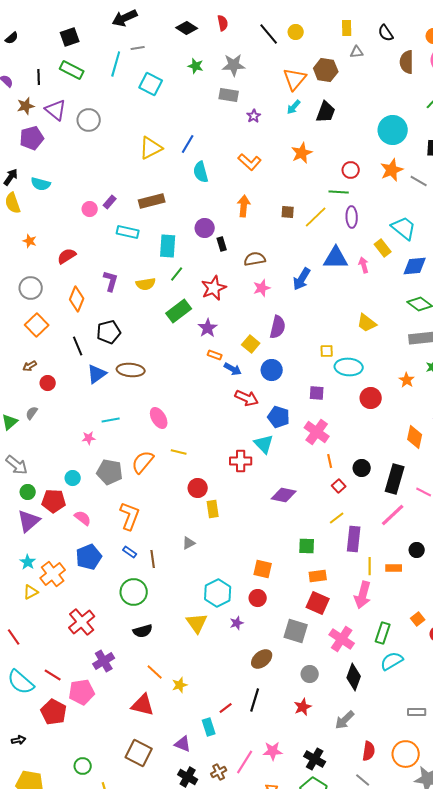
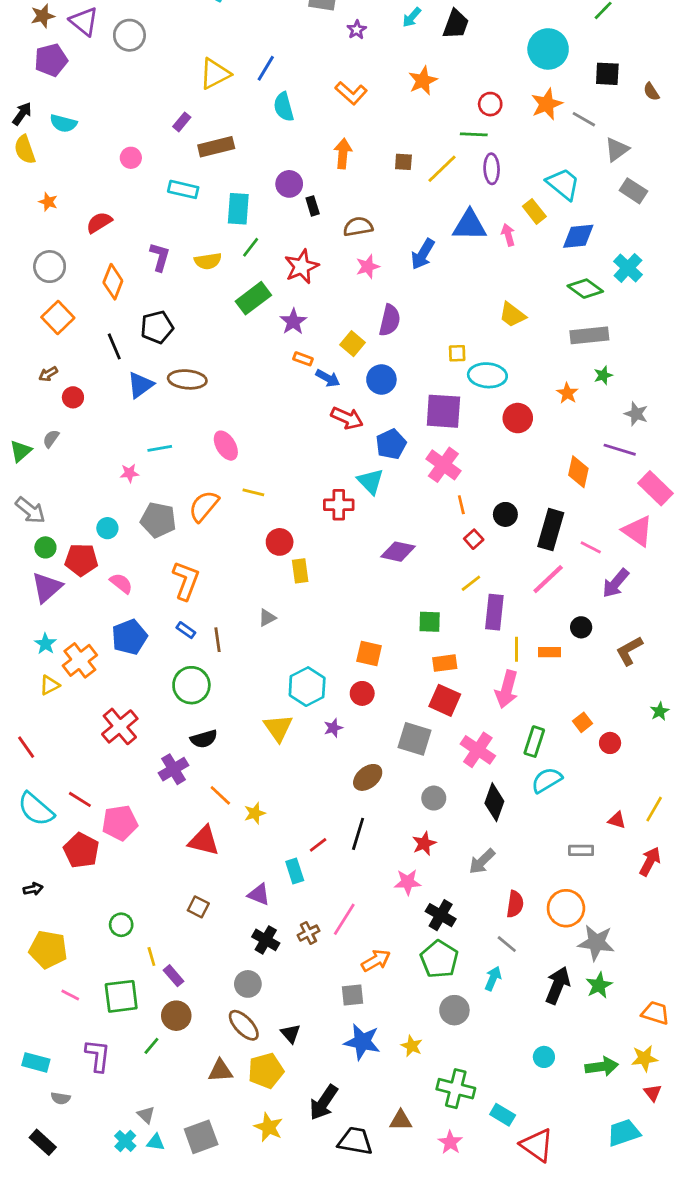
purple rectangle: (110, 202) -> (182, 122), moved
purple square: (317, 393) -> (443, 411), size x1.8
blue pentagon: (279, 417) -> (391, 444), turned 30
purple cross: (104, 661) -> (174, 769), moved
pink star: (273, 751) -> (408, 882), moved
brown square: (139, 753) -> (198, 907), size x0.6

